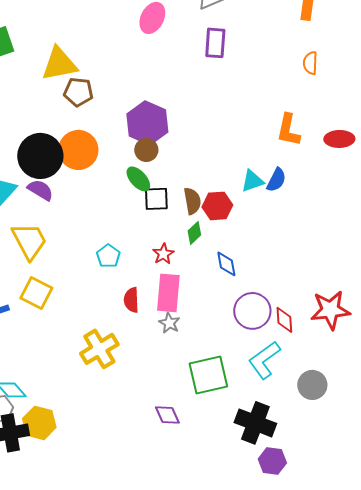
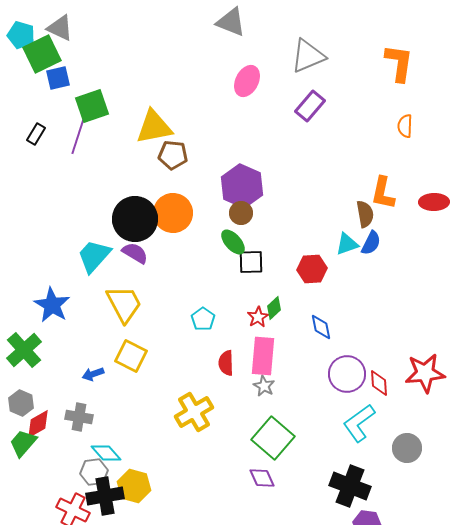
purple rectangle: (215, 43) -> (310, 106), turned 36
brown semicircle: (192, 201) -> (365, 214), moved
green diamond: (194, 233) -> (274, 308), moved
green square: (208, 375) -> (273, 438), moved, turned -36

